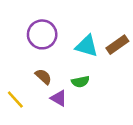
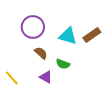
brown semicircle: (43, 77) -> (41, 53), moved
green semicircle: (80, 82) -> (63, 64), turned 32

